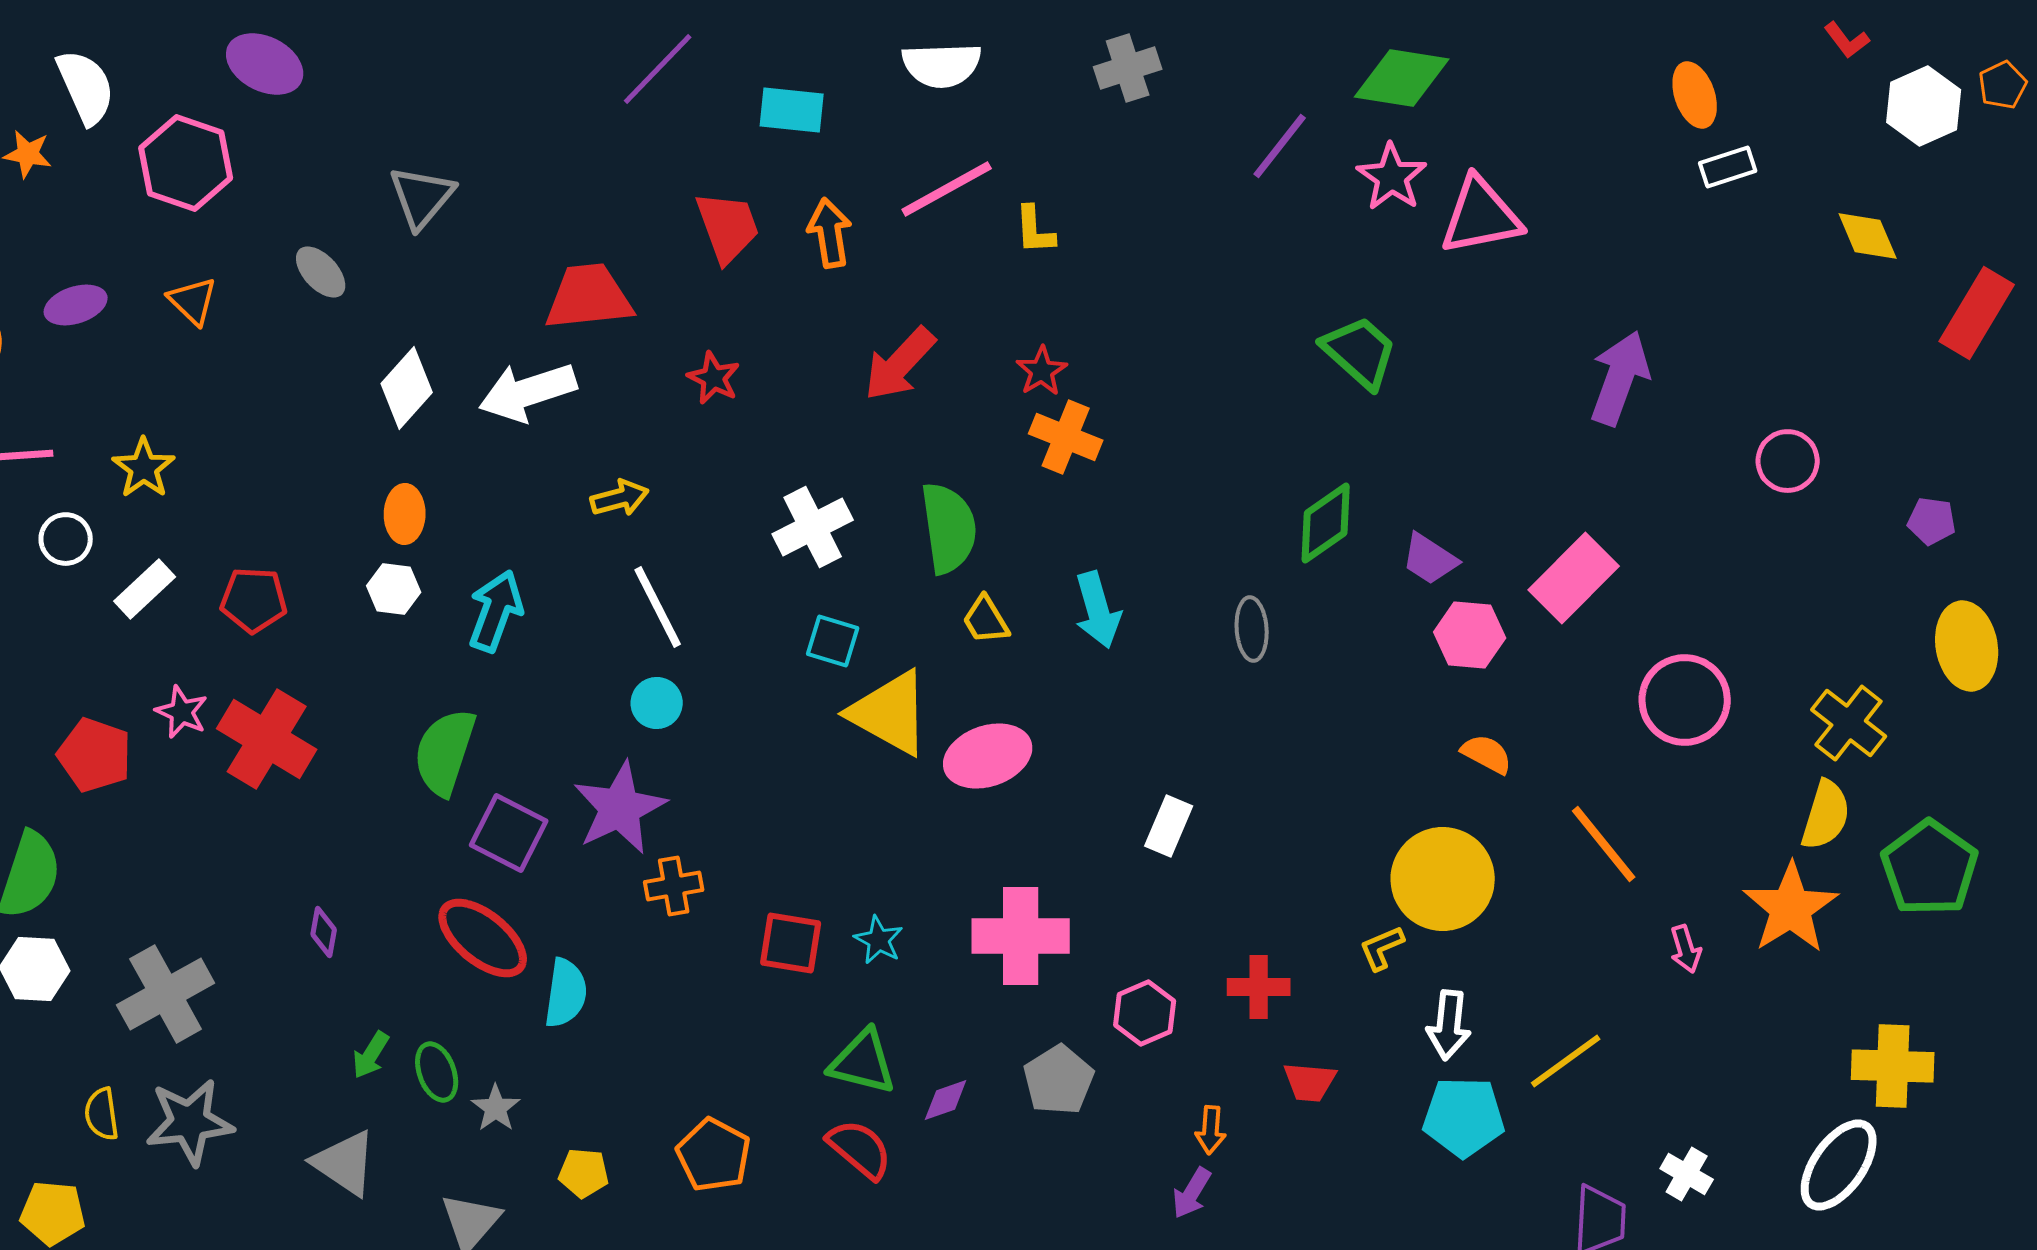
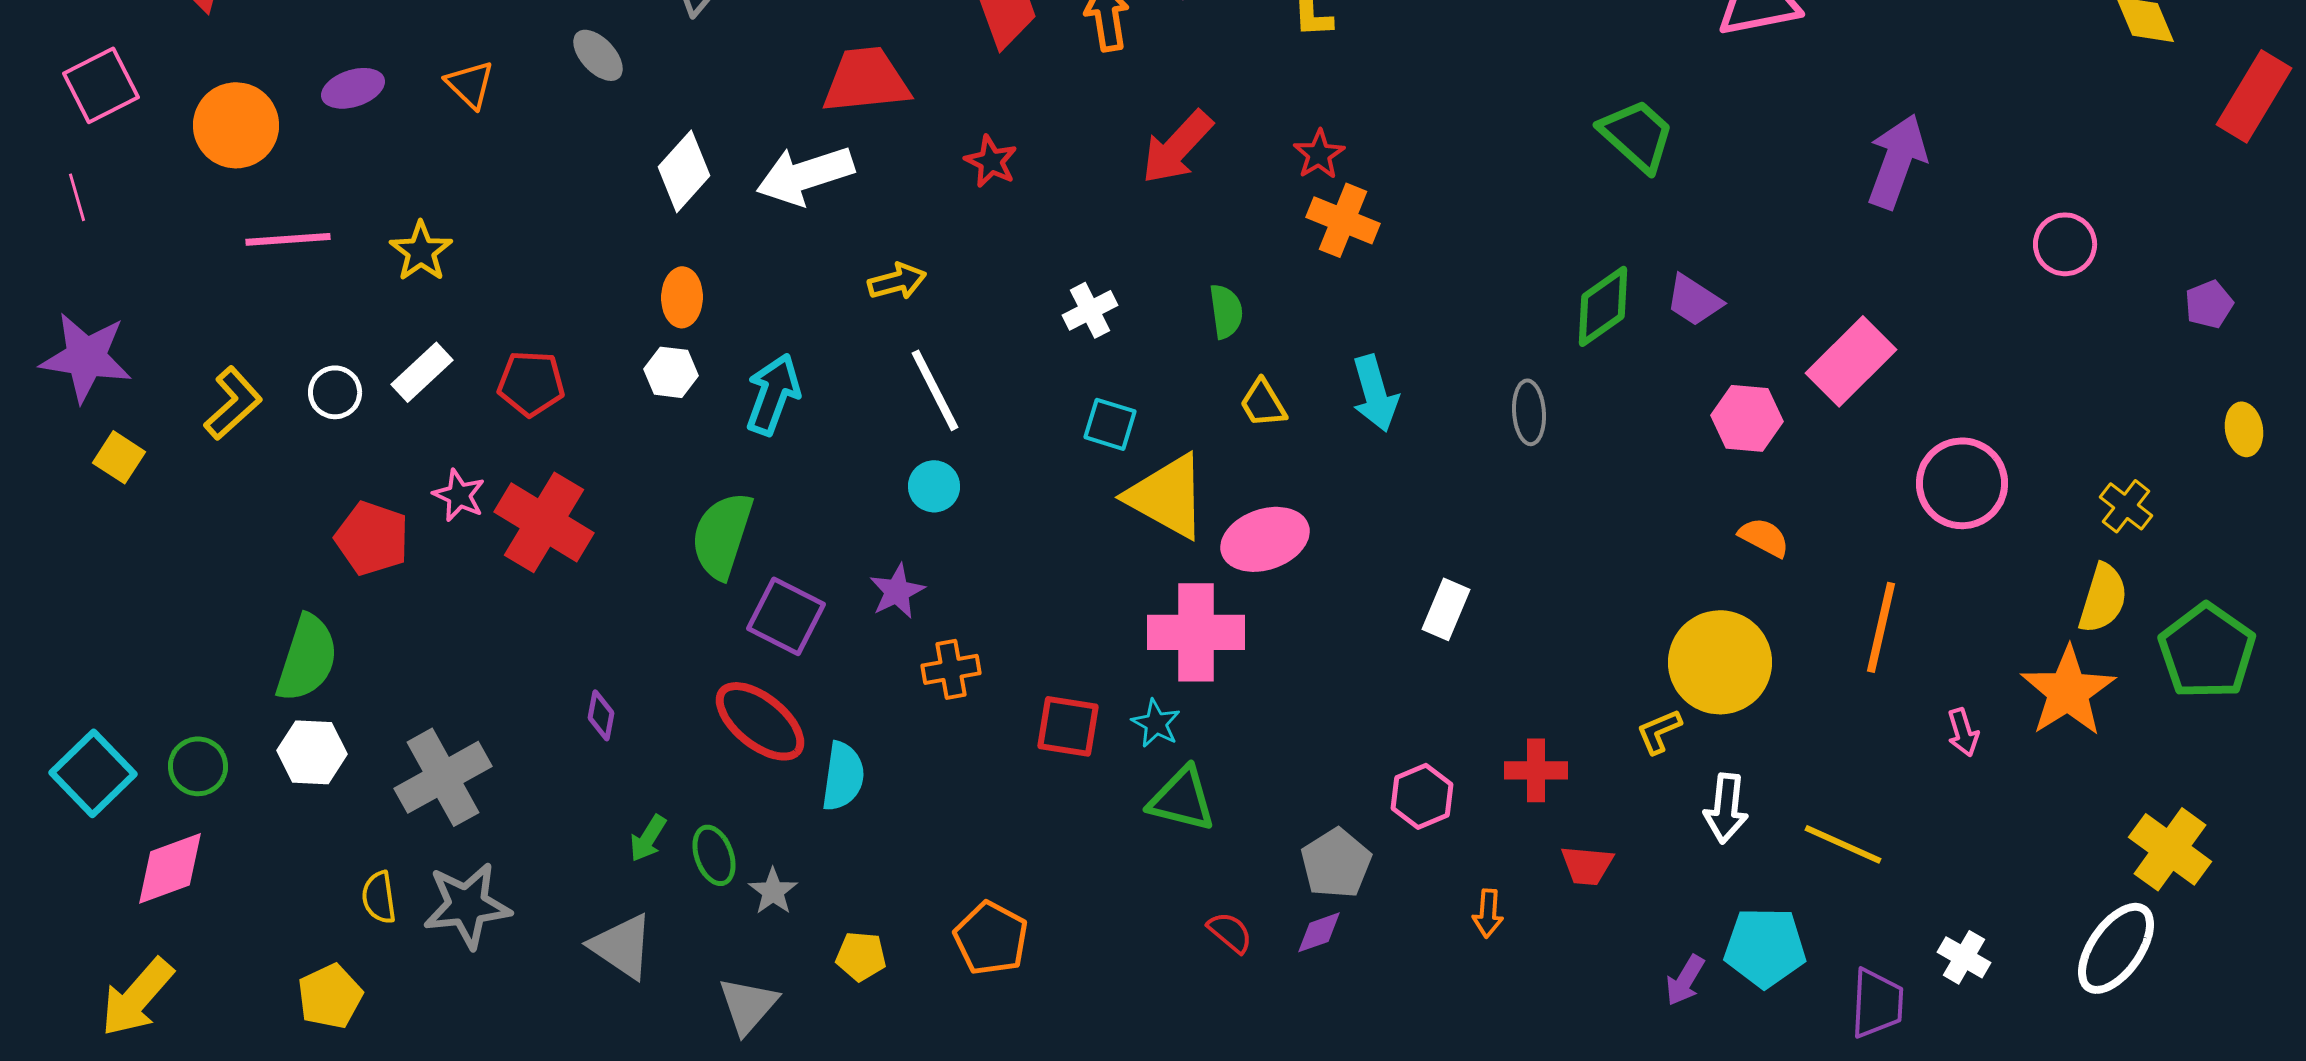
purple pentagon: (1932, 521) -> (2209, 304), turned -30
white cross: (813, 527) -> (1090, 310), size x0.7
green semicircle: (949, 528) -> (1226, 311), size x0.6
white circle: (66, 539) -> (335, 392), moved
purple trapezoid: (1430, 559) -> (1694, 300), moved
yellow ellipse: (1967, 646) -> (2244, 429), size x0.6
yellow cross: (1849, 723) -> (2126, 506), size x0.7
purple star: (620, 808) -> (897, 591), size x0.6
orange line: (1604, 844) -> (1881, 627), turned 52
pink cross: (1021, 936) -> (1196, 632), moved
yellow line: (1566, 1061) -> (1843, 844), turned 60
green triangle: (863, 1062) -> (1182, 799), moved
yellow cross: (1893, 1066) -> (2170, 849), turned 34
purple diamond: (946, 1100) -> (1319, 932), moved
cyan pentagon: (1464, 1117) -> (1765, 947), moved
red semicircle: (860, 1149) -> (1230, 932), moved, size x0.7
purple arrow: (1192, 1193) -> (1685, 980), moved
yellow pentagon: (53, 1213) -> (330, 996), turned -30

